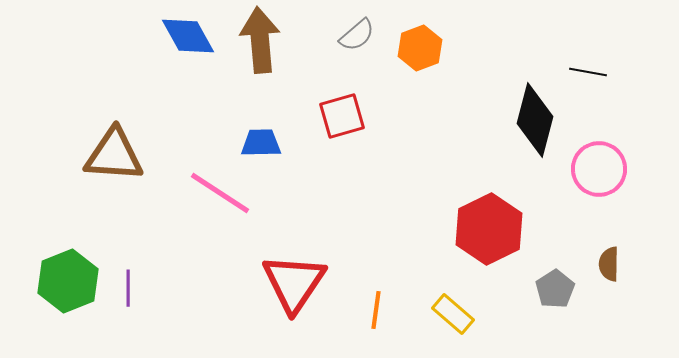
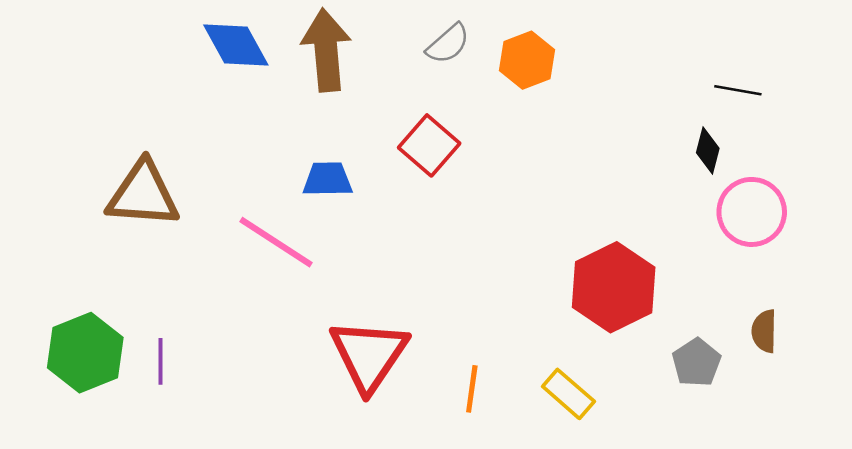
red square: (342, 116) -> (429, 145), turned -33
black diamond: (535, 120) -> (708, 150), moved, size x0.5

